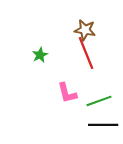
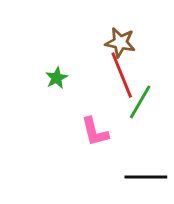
green line: (99, 101) -> (140, 102), moved, turned -40

